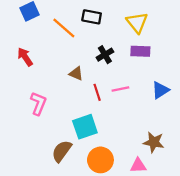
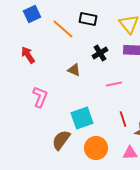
red line: (97, 92) -> (123, 119), moved

